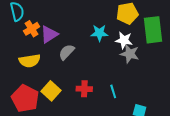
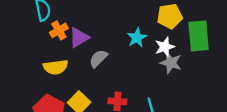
cyan star: (99, 33) -> (137, 38), turned -30
white star: (124, 40) -> (165, 47), turned -30

